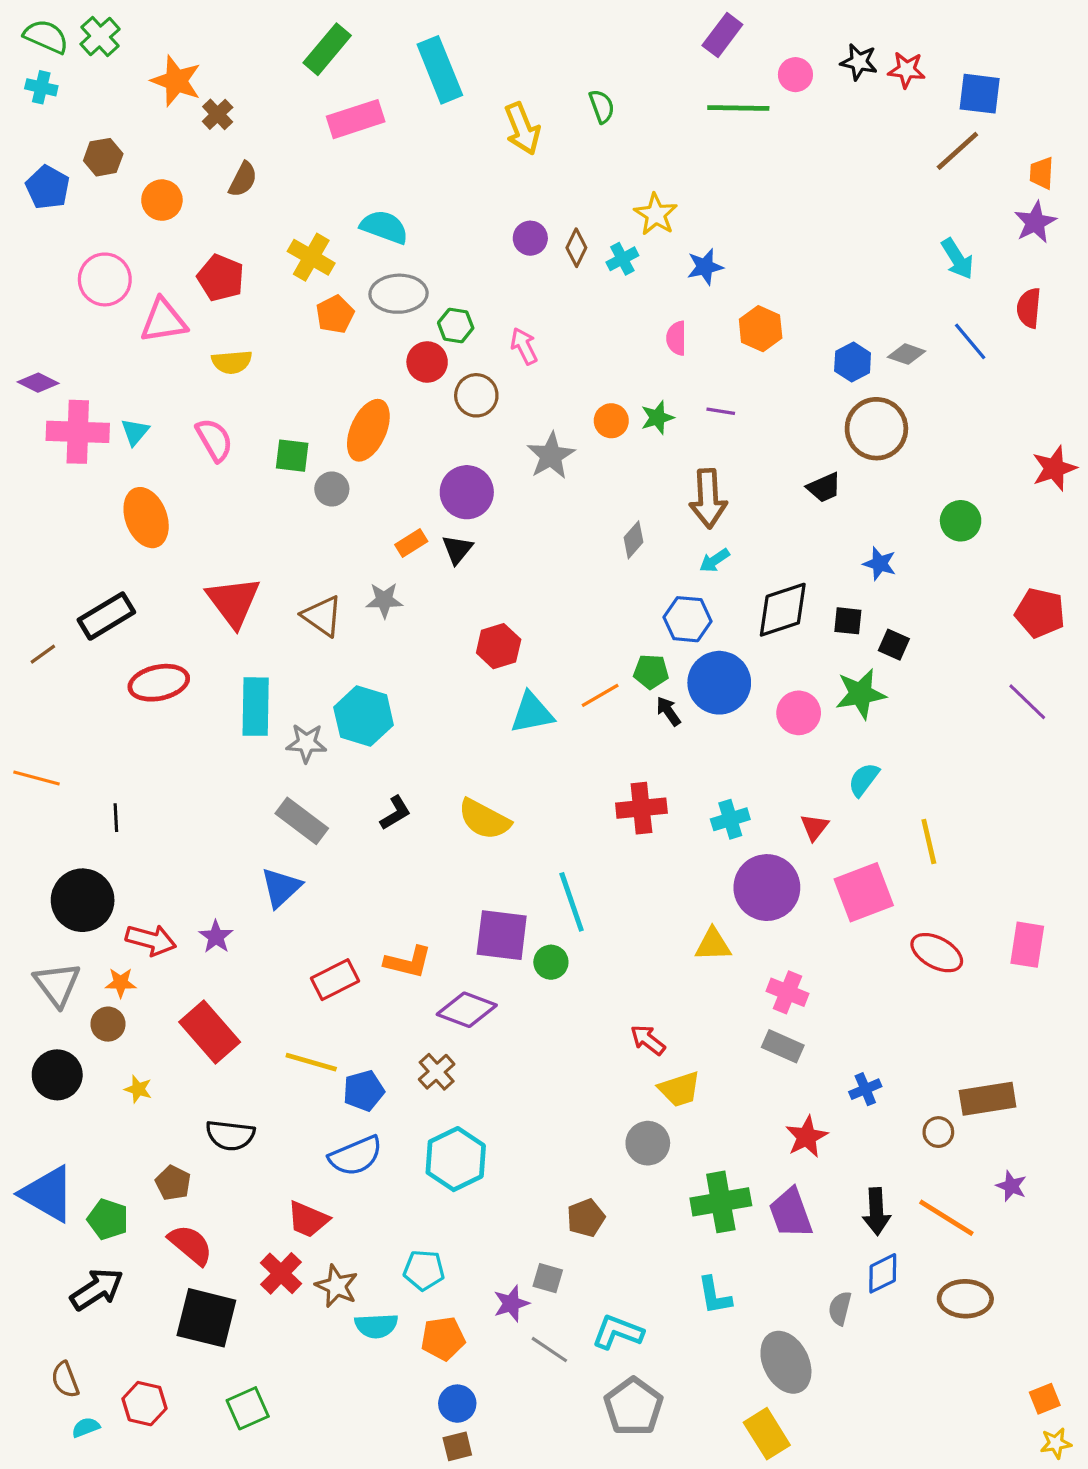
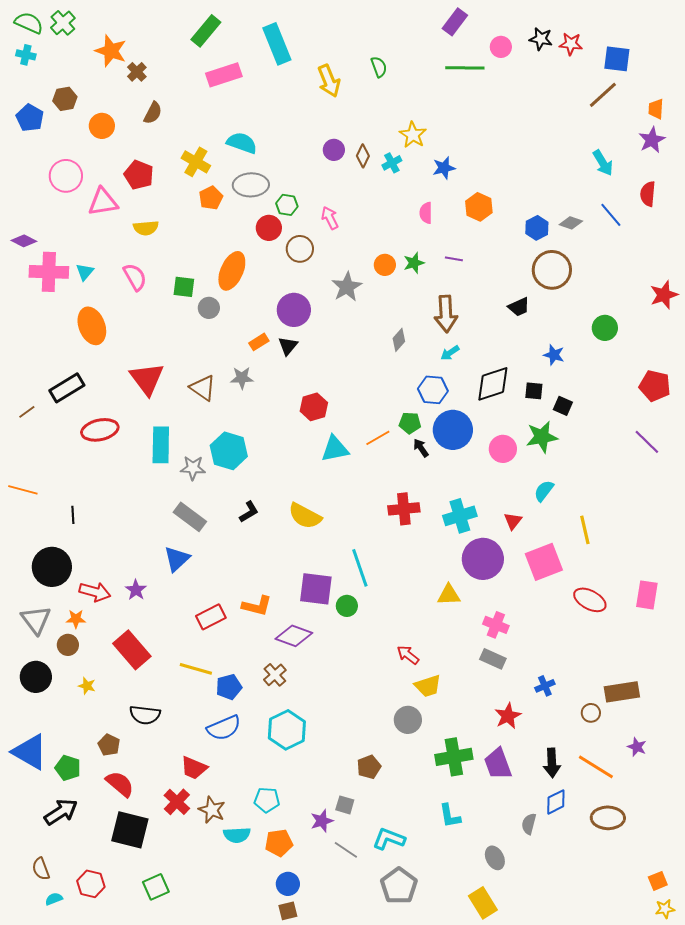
cyan cross: (730, 819) -> (460, 516), size x1.4
gray ellipse: (786, 1362) -> (495, 858), size x0.6

